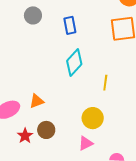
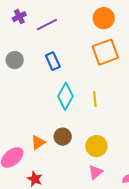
yellow line: (105, 83) -> (95, 99), moved
brown circle: (46, 130) -> (63, 137), moved

